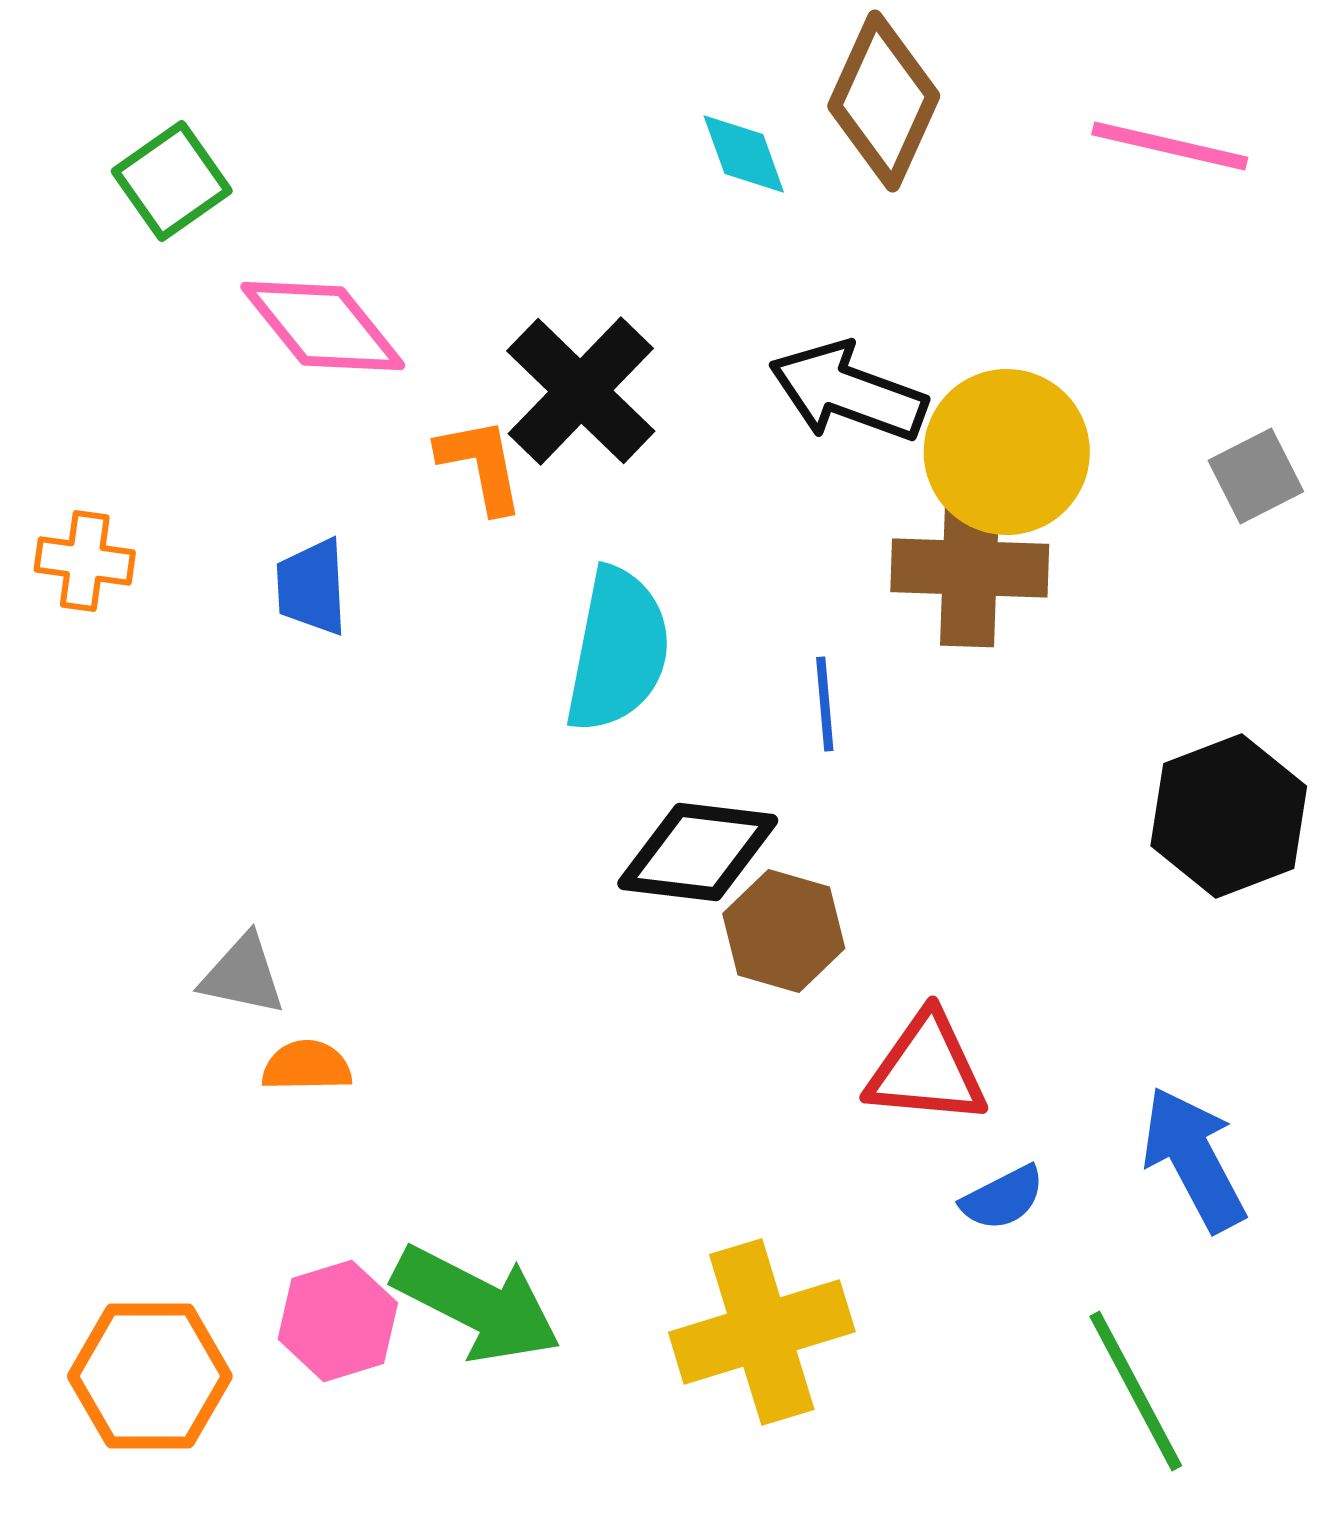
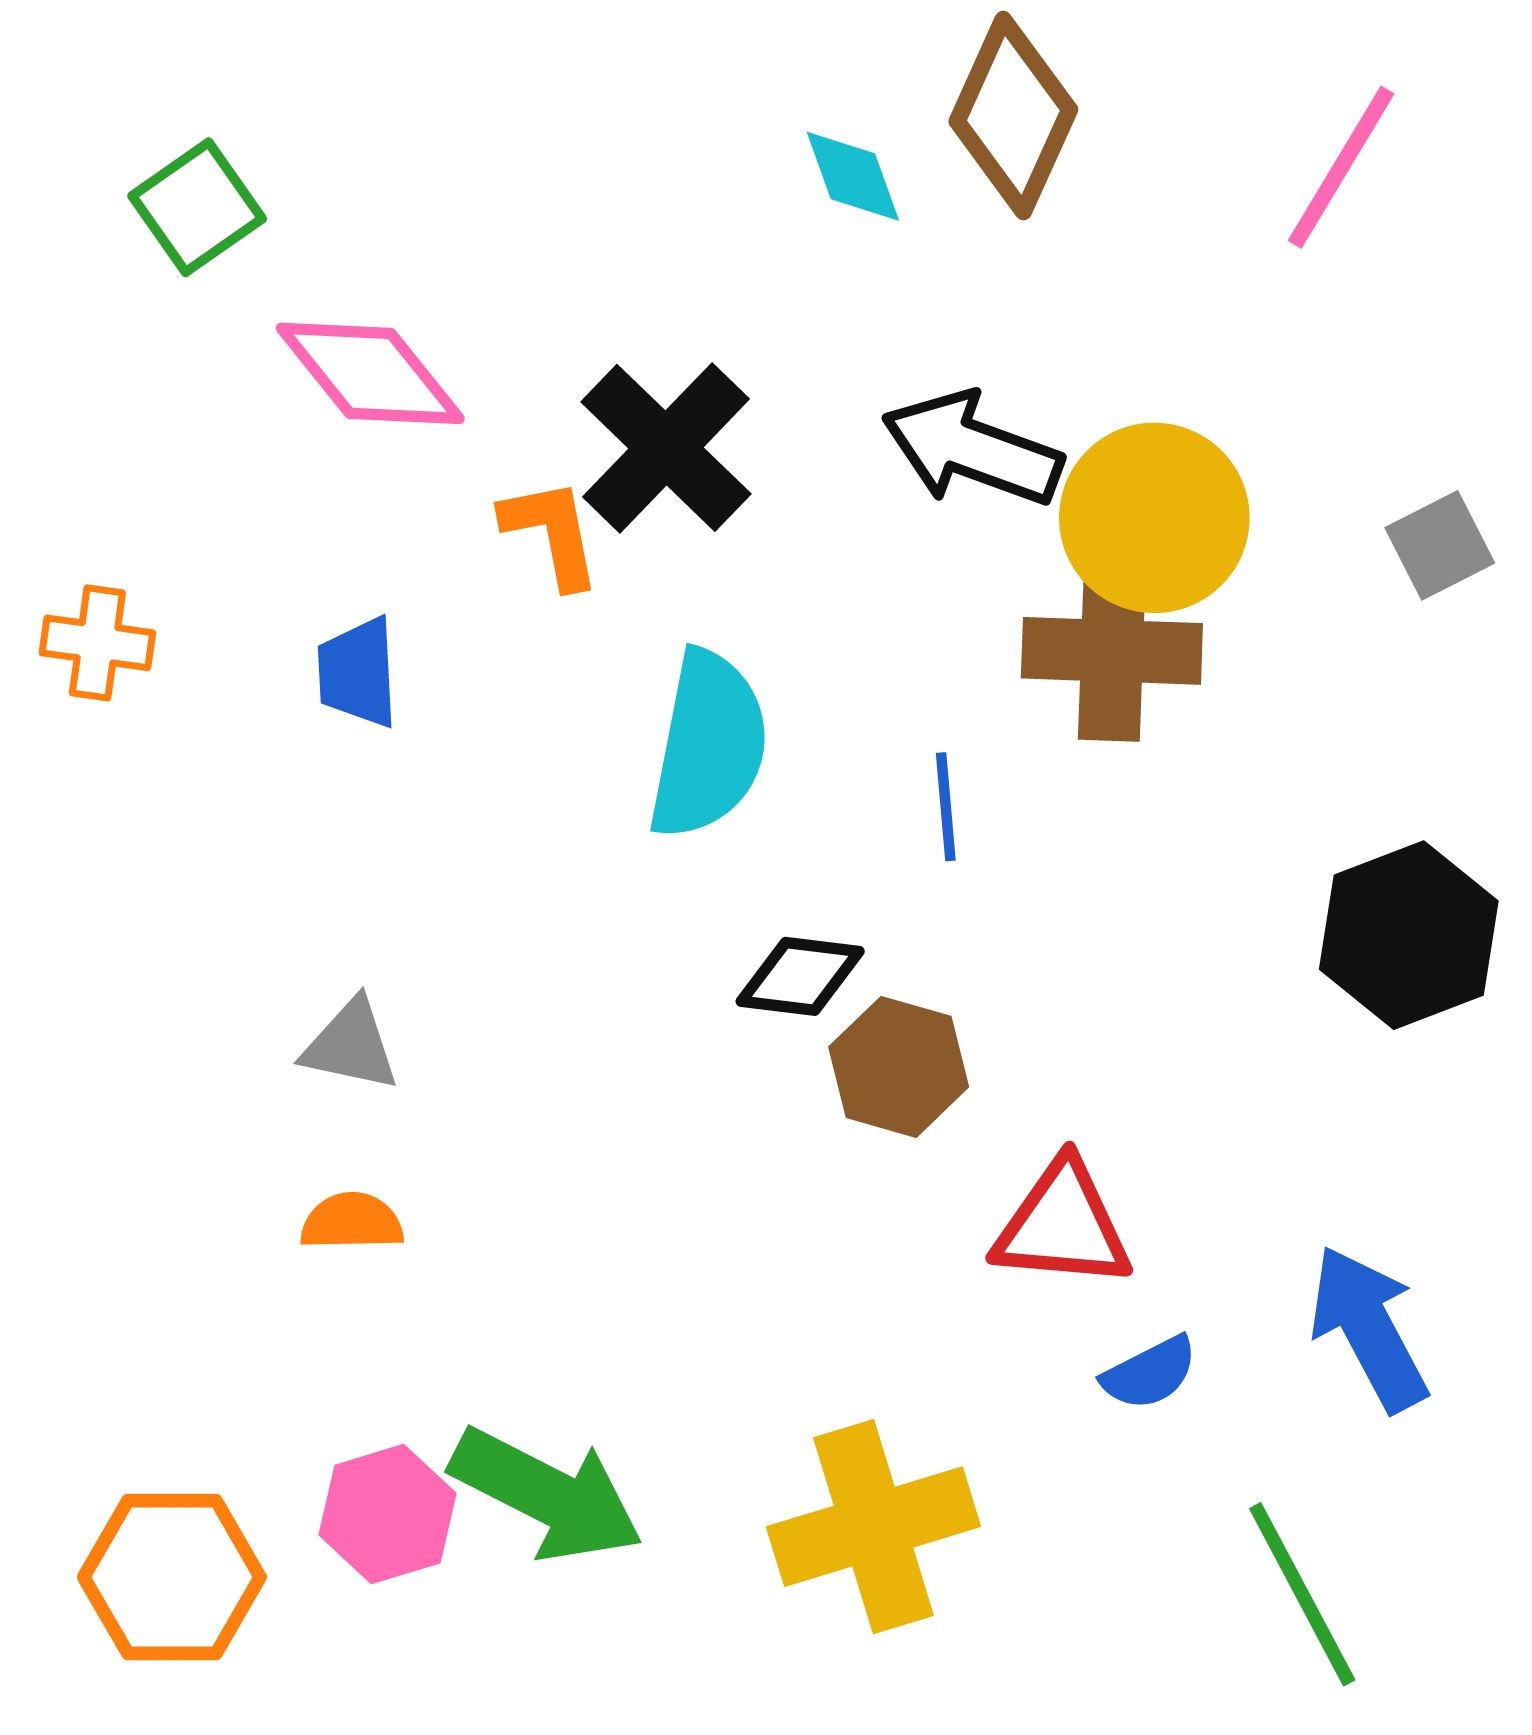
pink line: (1170, 146) -> (1341, 167), turned -72
black diamond: (698, 852) -> (800, 976), size x0.7
gray triangle: (243, 975) -> (351, 1045), moved

